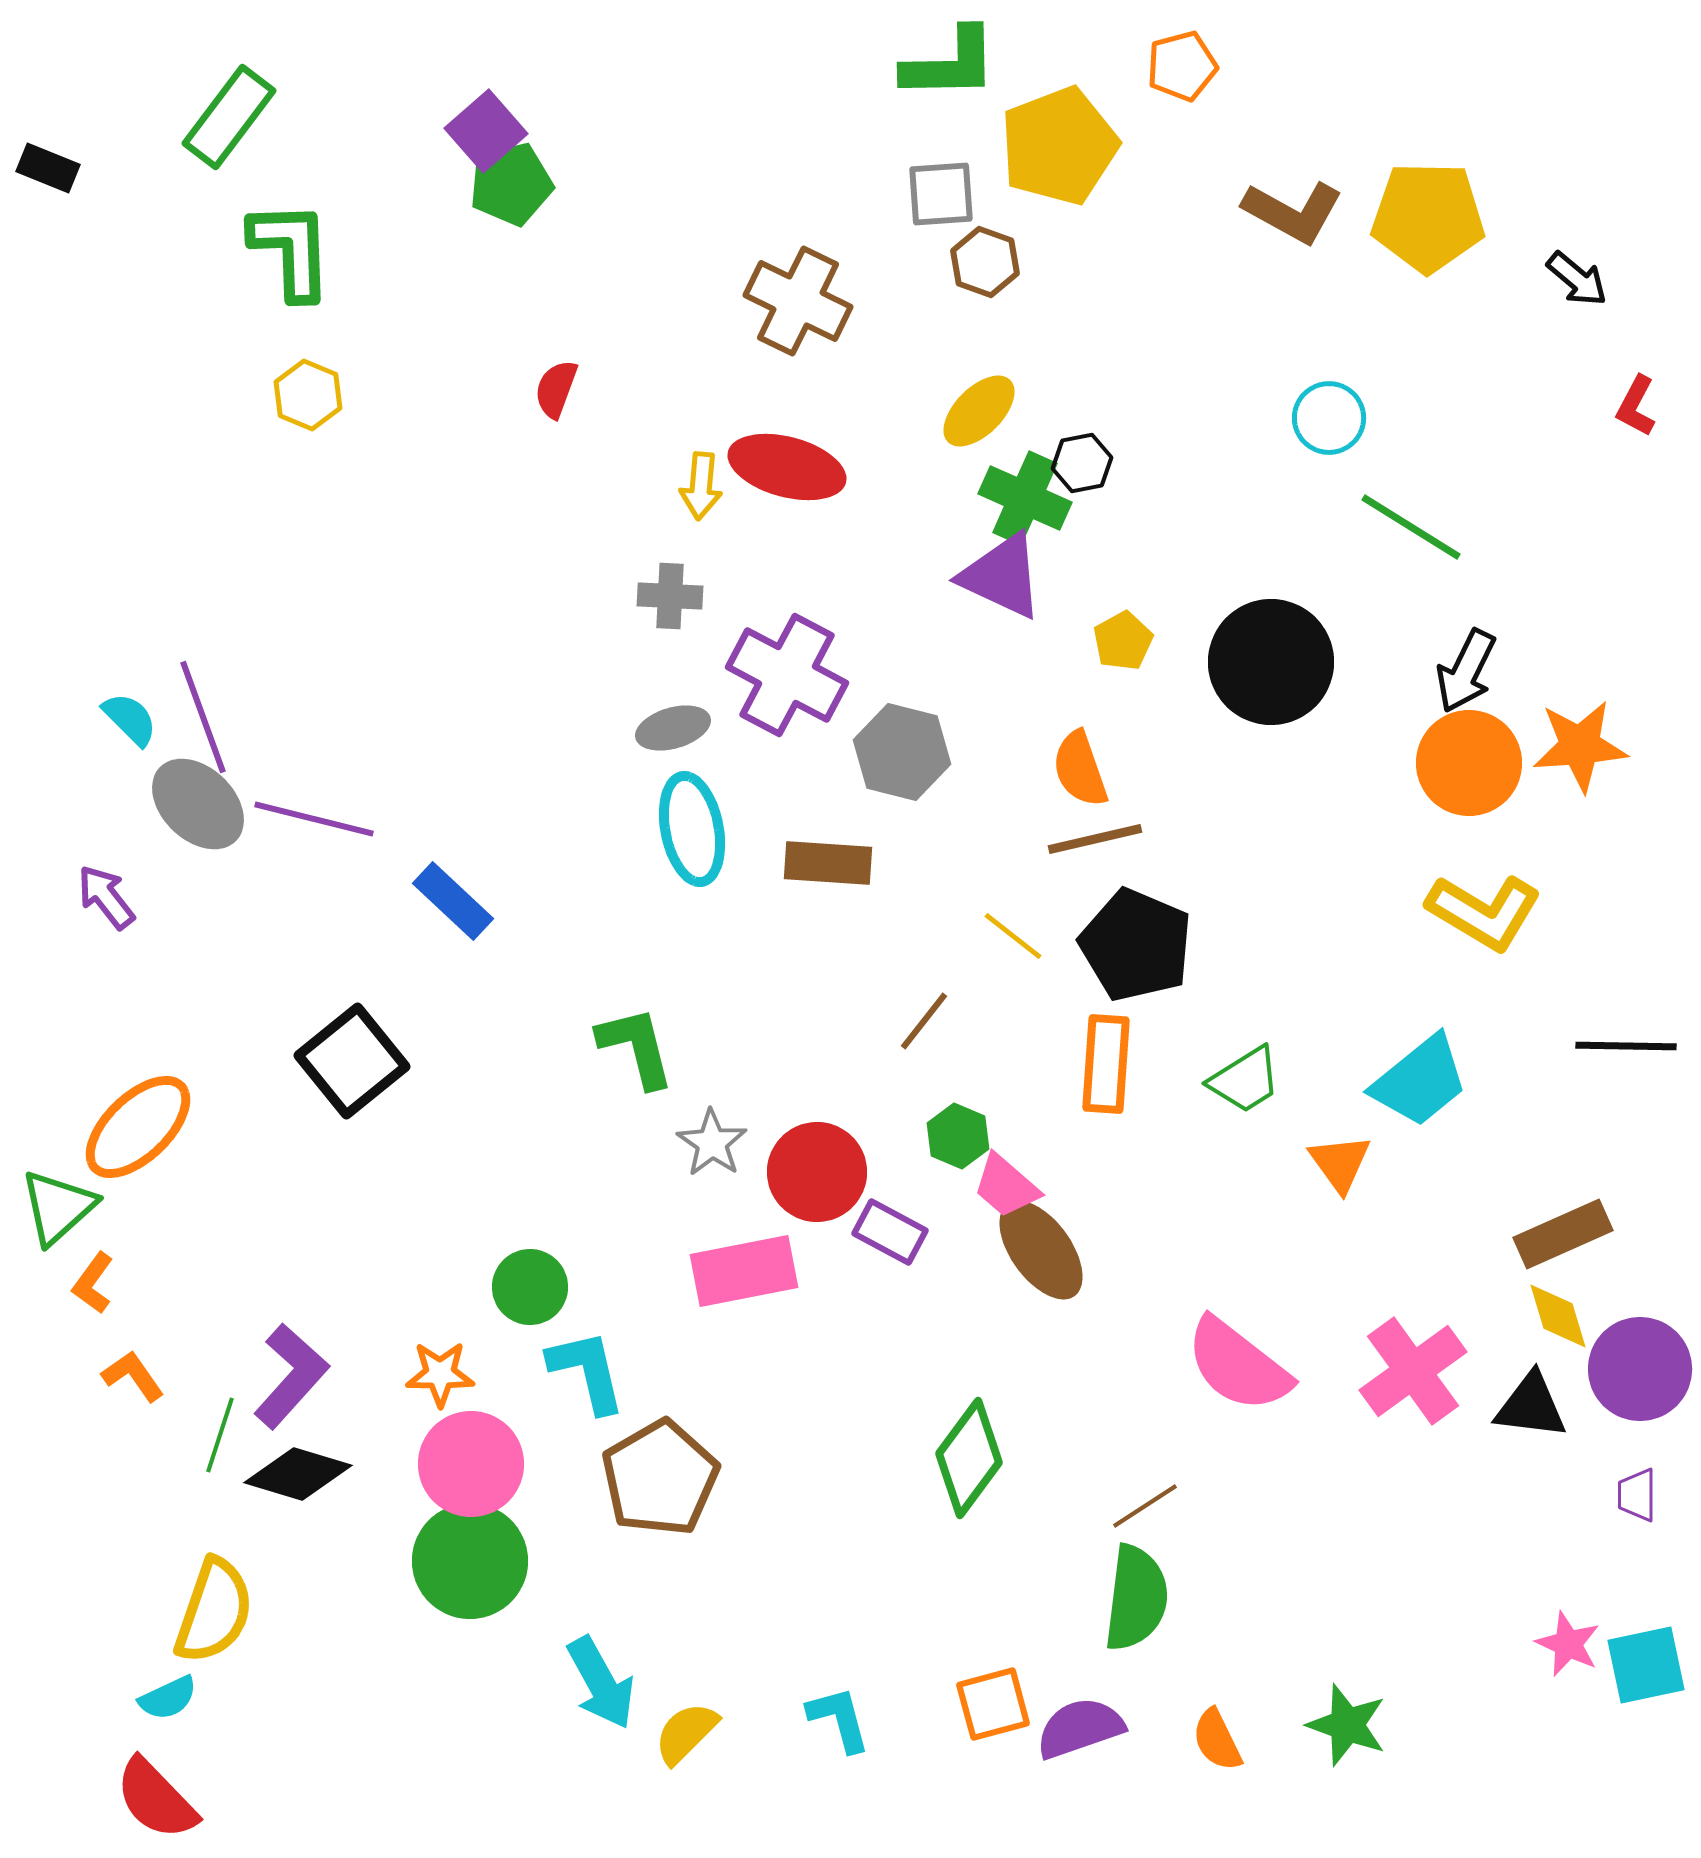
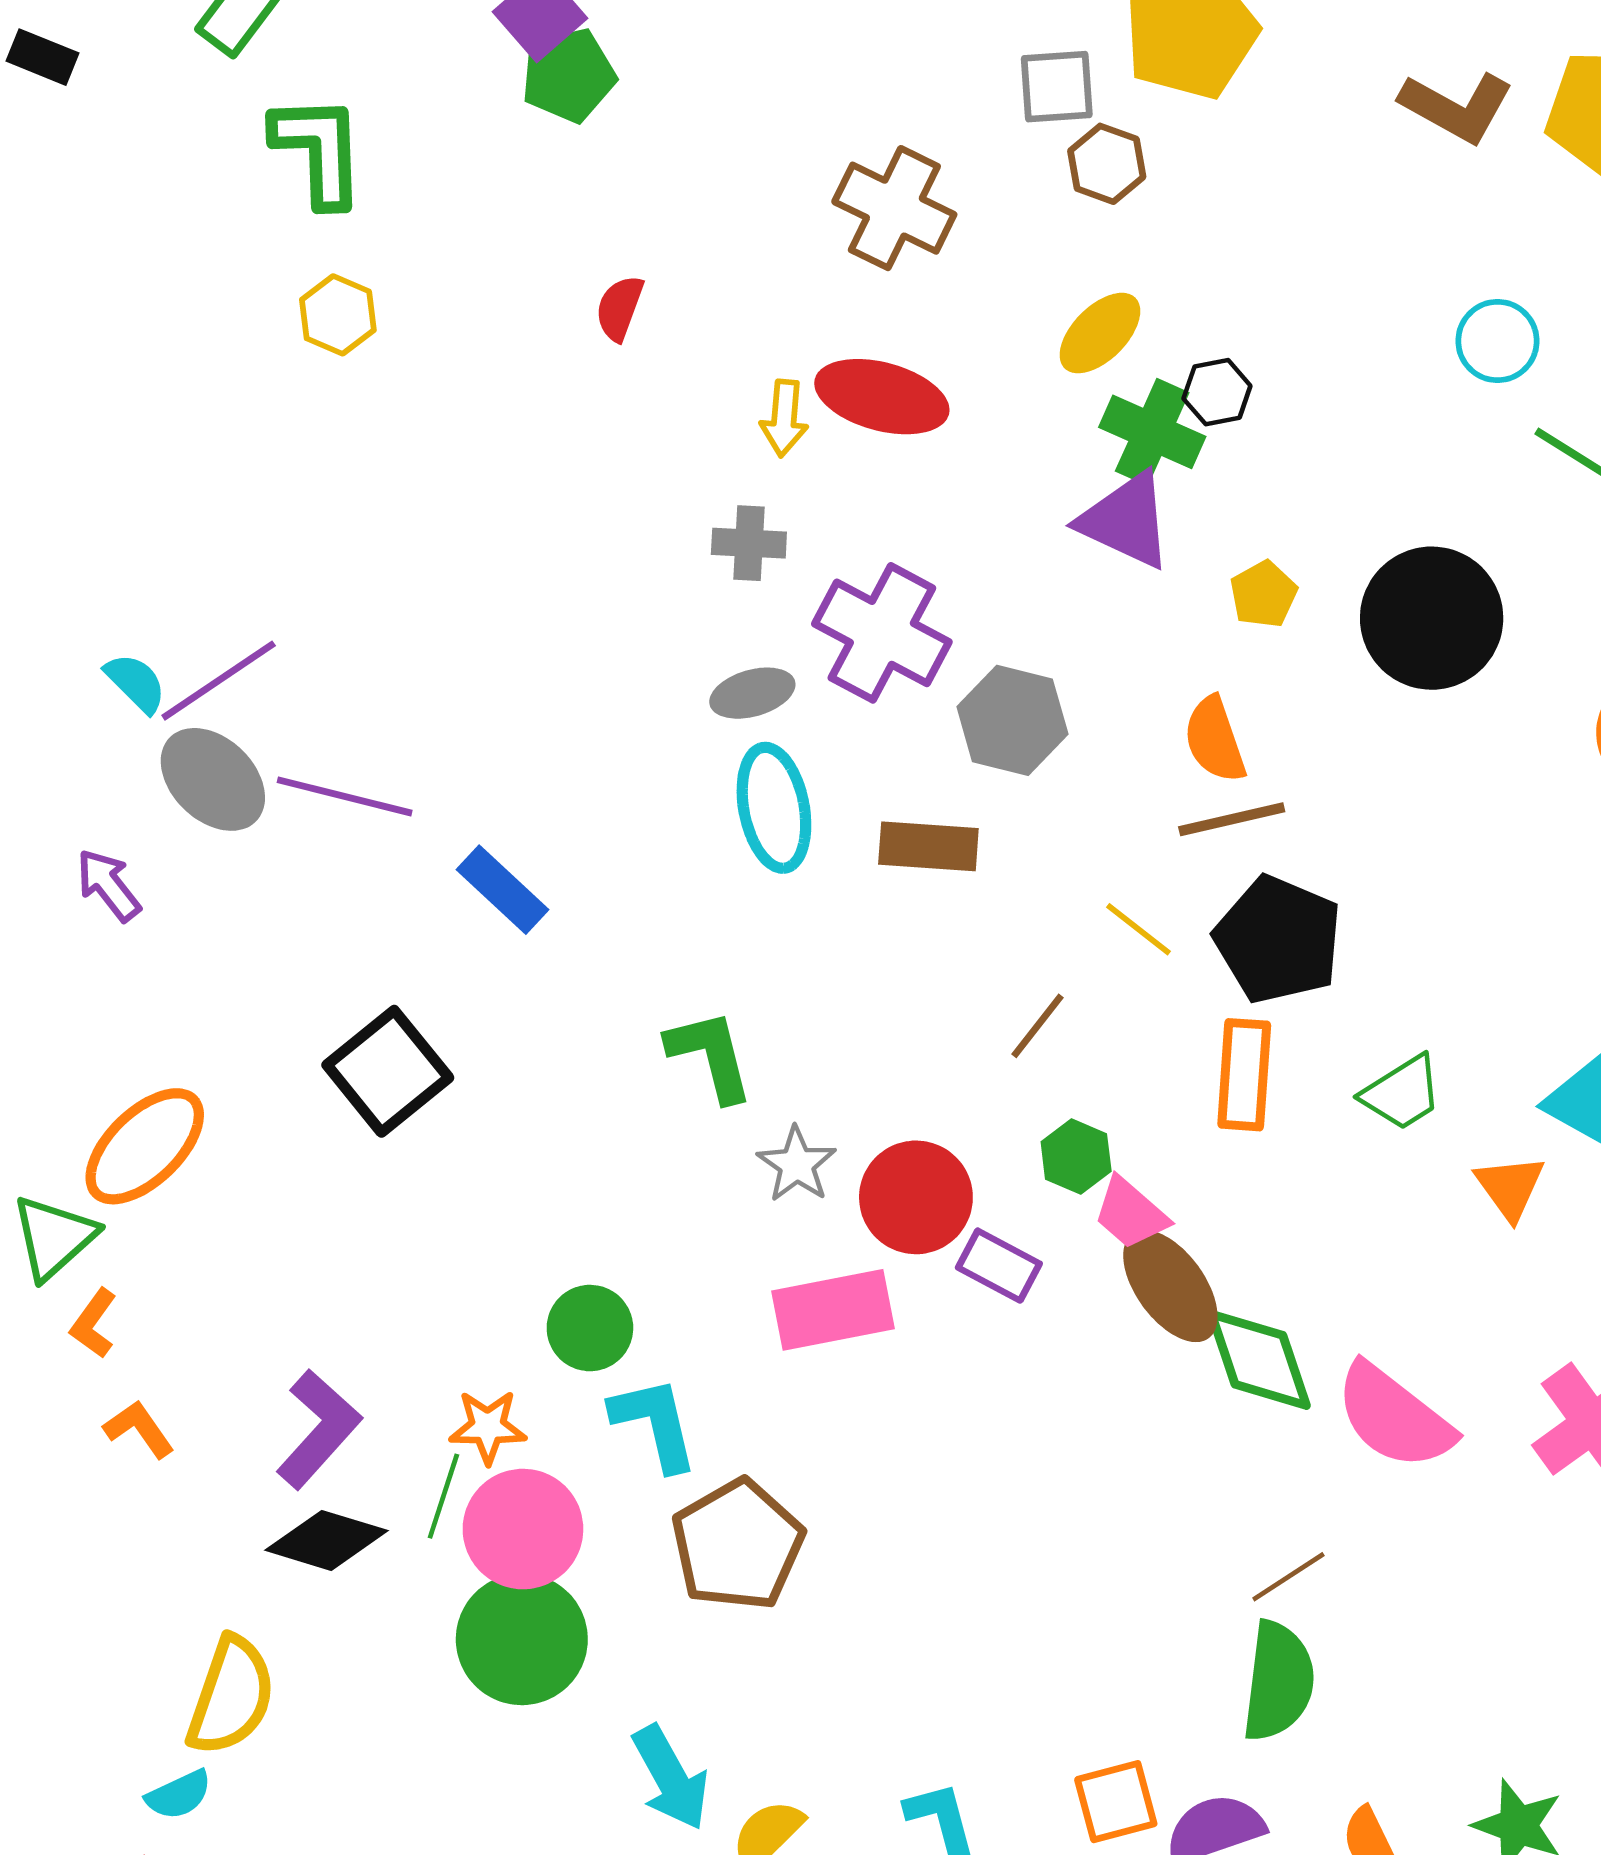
purple line: (203, 717) -> (219, 681), turned 76
green line: (220, 1435) -> (443, 1496), moved
green diamond: (969, 1458) -> (1259, 1360), moved, turned -55

